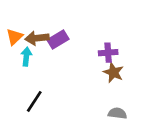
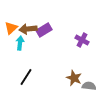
purple cross: (108, 53) -> (82, 40), turned 32
brown star: (113, 72) -> (74, 78), moved

